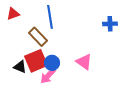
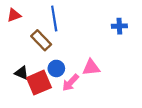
red square: (36, 61) -> (39, 83), moved
pink triangle: (84, 62) -> (91, 67), turned -42
pink arrow: (48, 76) -> (70, 83), moved

